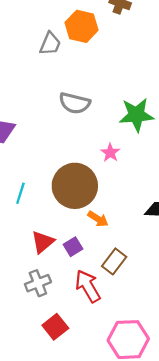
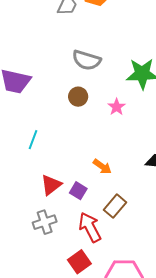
brown circle: (75, 186) -> (78, 97), moved, size x0.5
purple square: (73, 247) -> (78, 191), turned -30
red square: (55, 327) -> (79, 262), moved

